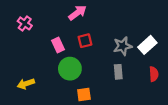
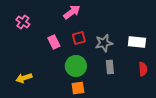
white rectangle: (147, 45) -> (137, 42), turned 48
gray star: (123, 46) -> (104, 43), moved
green circle: (70, 69) -> (76, 66), moved

